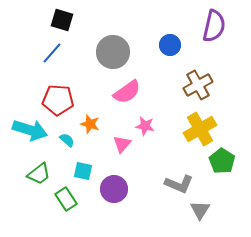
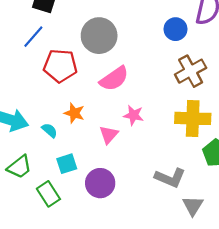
blue circle: (170, 45) -> (176, 29), moved
red pentagon: (58, 100) -> (60, 66), moved
yellow cross: (200, 129) -> (193, 118), turned 32
cyan square: (83, 171) -> (67, 164), turned -30

